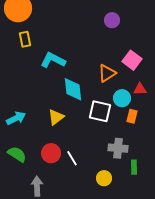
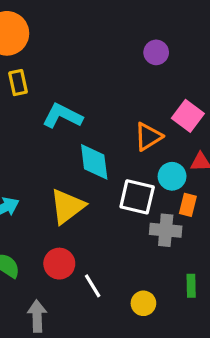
yellow triangle: (56, 117) -> (67, 206), size x1.4
gray cross: (118, 148) -> (166, 230), moved
white line: (72, 158) -> (93, 286), moved

